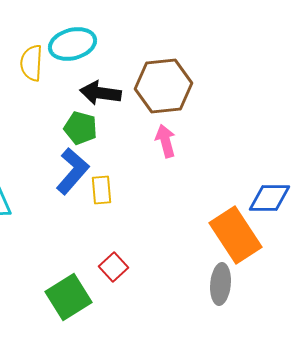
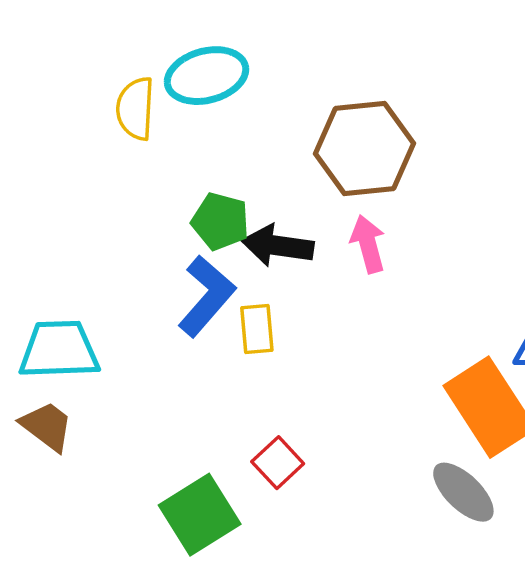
black arrow: (100, 93) -> (278, 246), moved
gray ellipse: (220, 284) -> (463, 492), turned -51

